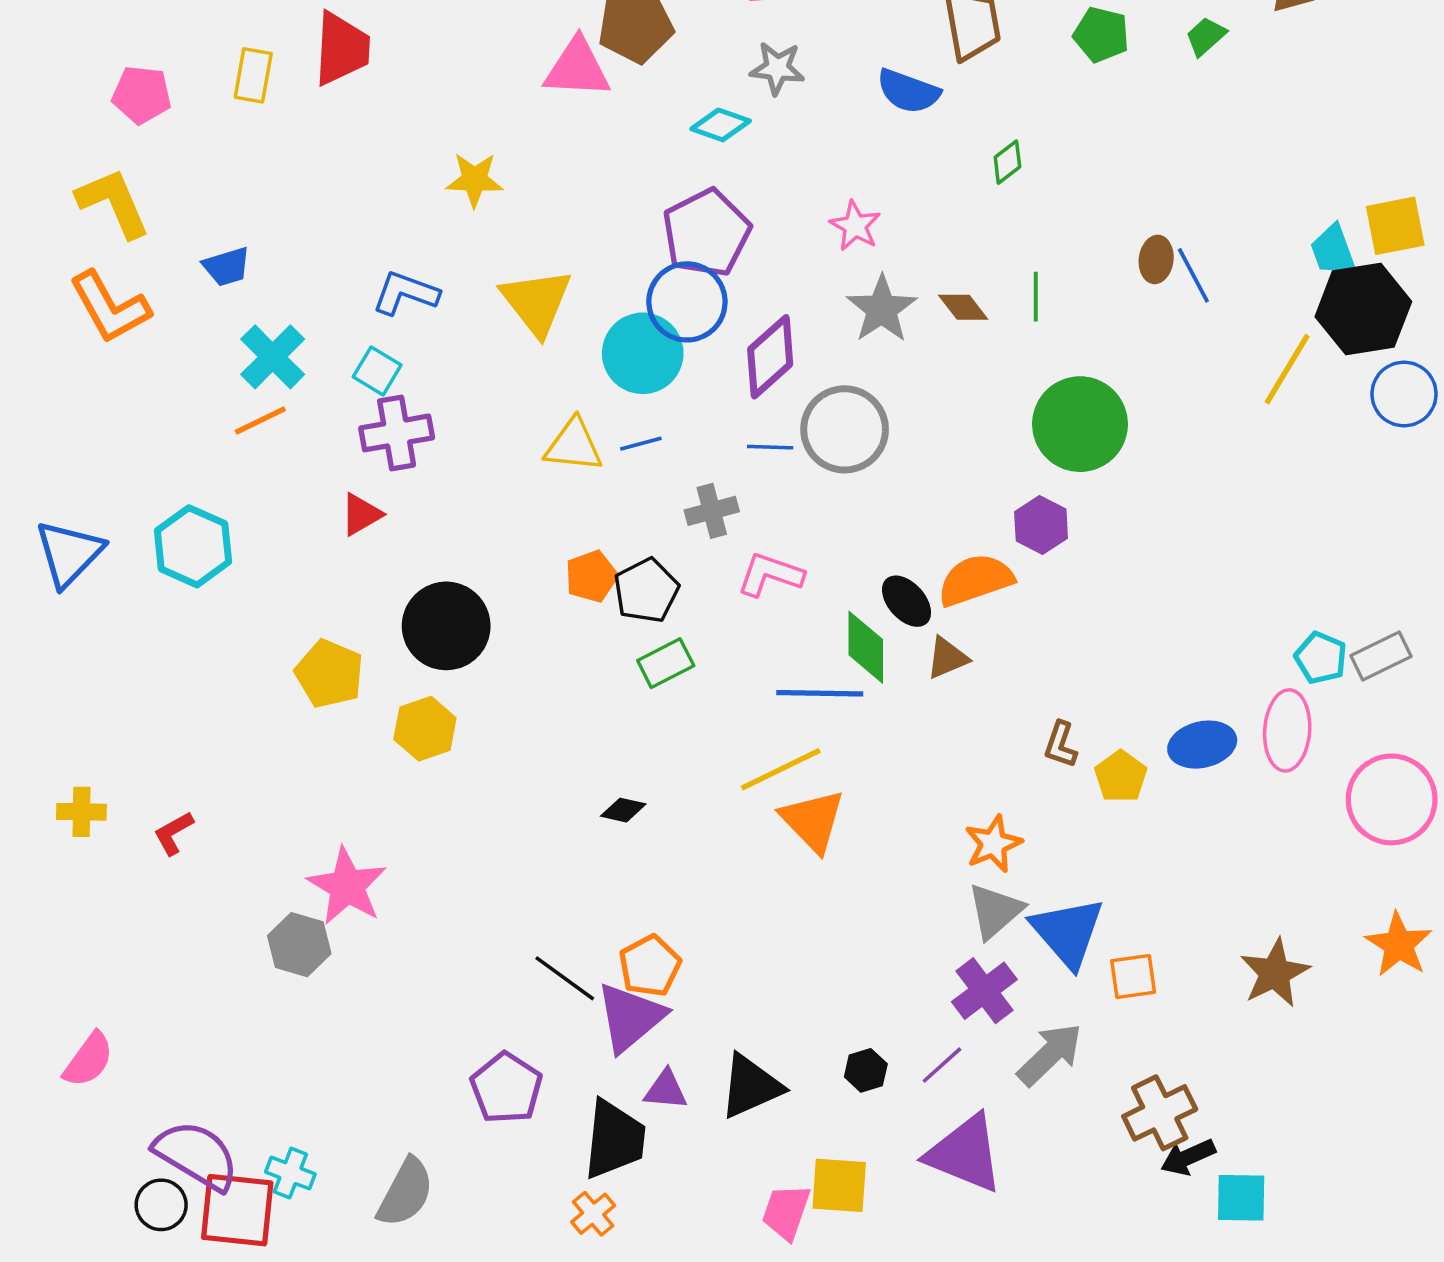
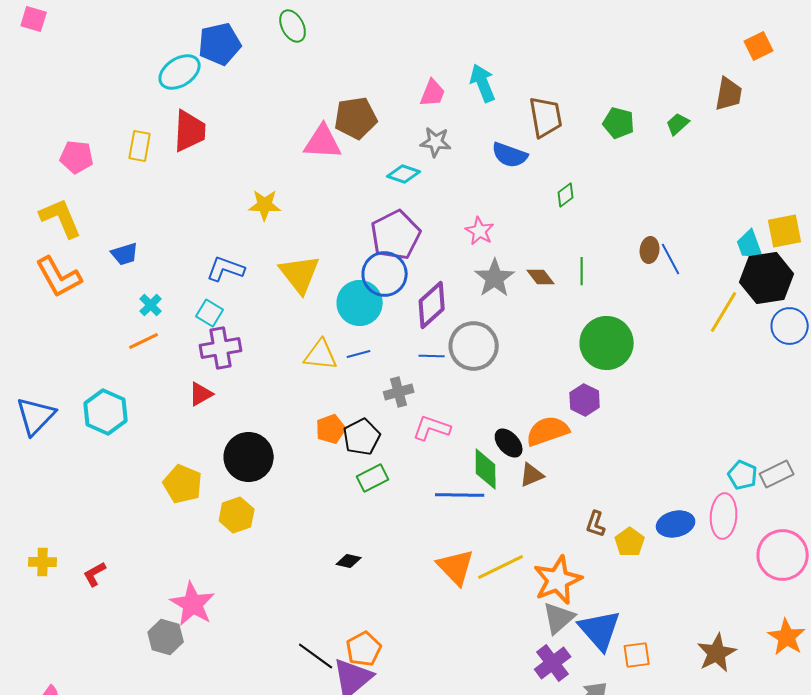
cyan cross: (273, 357) -> (151, 305), size x0.6
yellow line: (781, 769) -> (501, 567), moved
orange star: (993, 844) -> (558, 580), size x1.5

